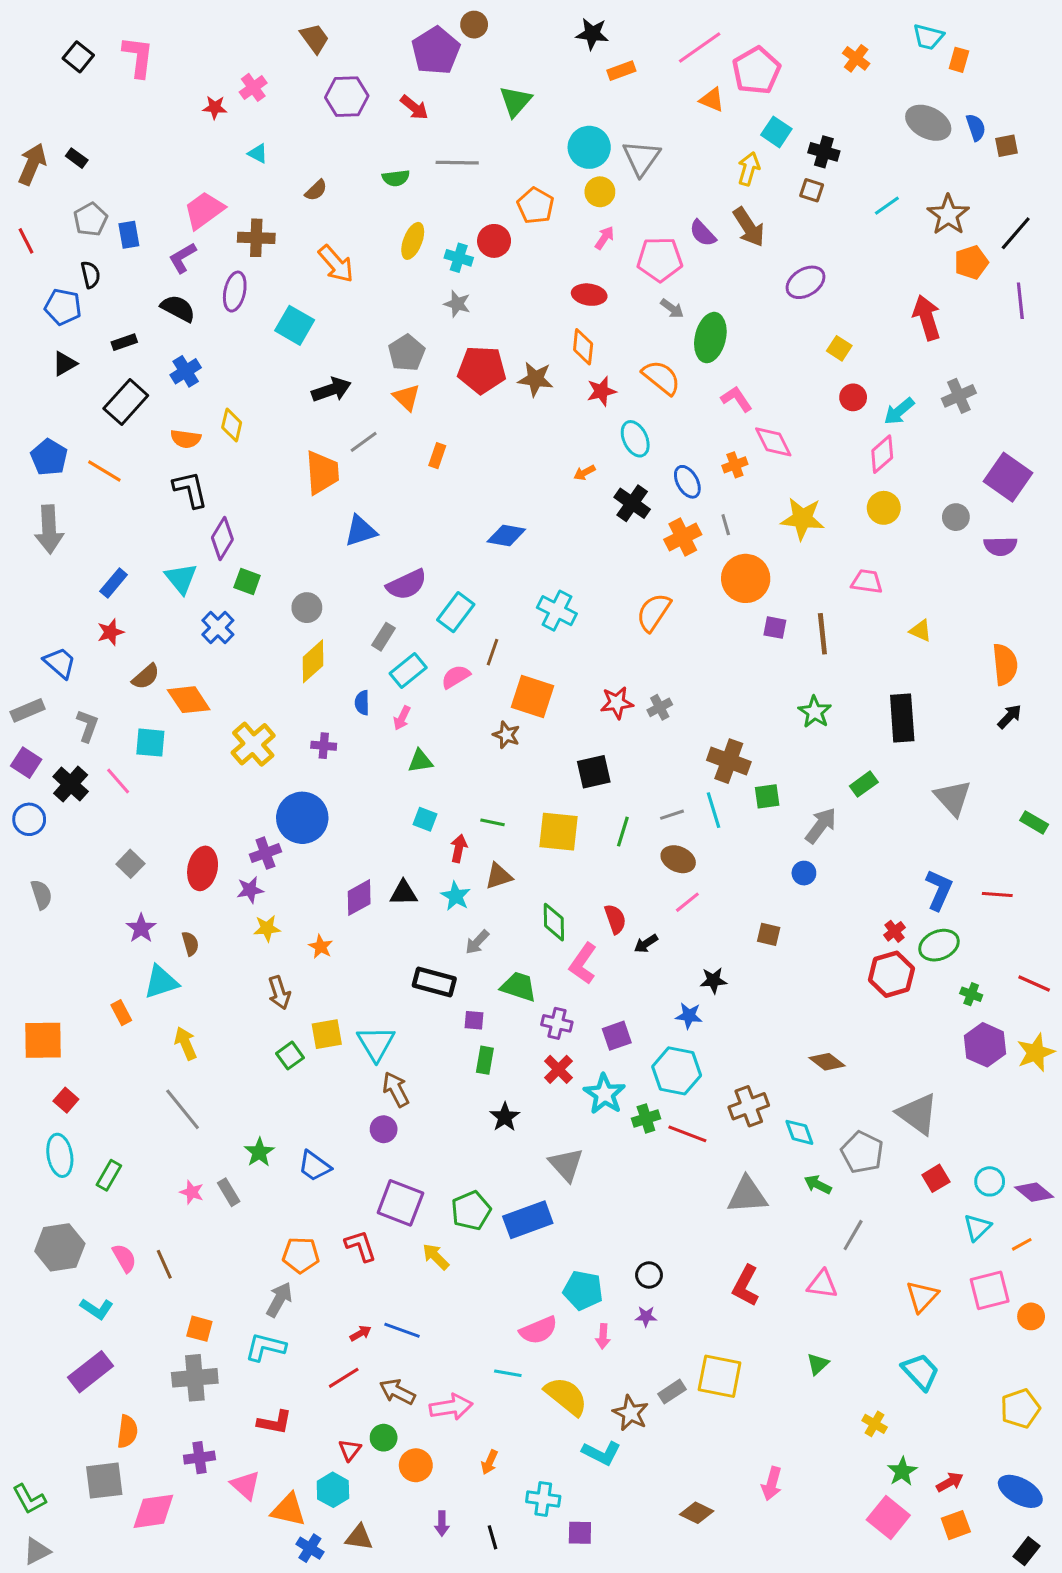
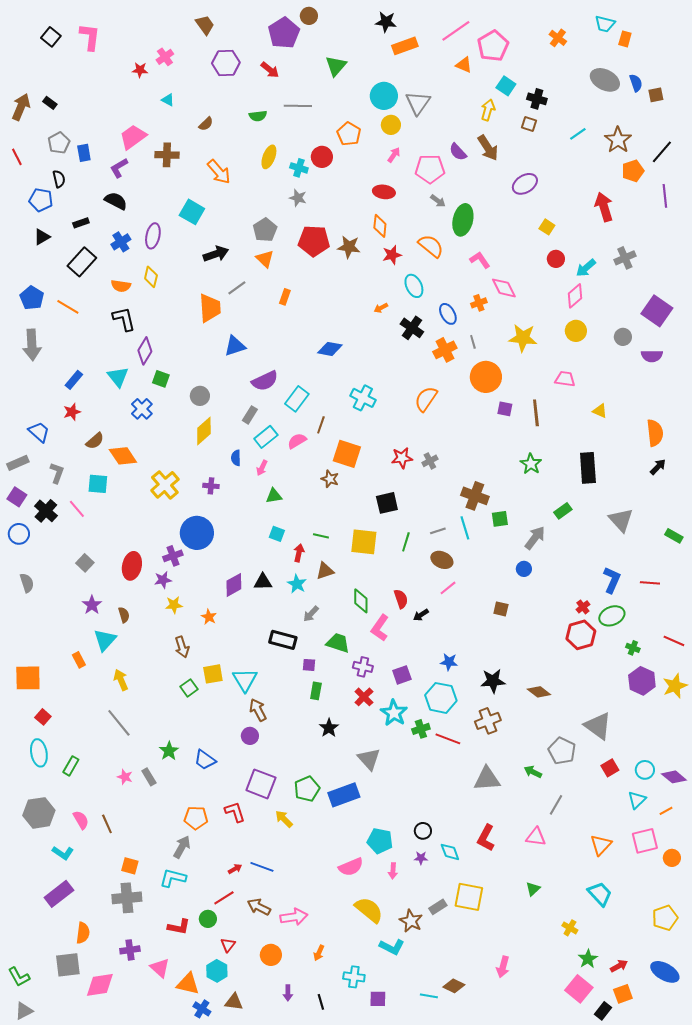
orange rectangle: (621, 71) -> (405, 46), size x1.4
purple ellipse: (235, 292) -> (153, 236), moved
black star: (713, 980) -> (493, 681), moved, size x1.4
cyan triangle: (161, 982) -> (105, 640), turned -30
cyan diamond: (799, 1132) -> (450, 852), moved
cyan line: (508, 1373) -> (429, 996), moved
green circle: (384, 1438) -> (208, 919), moved
black rectangle: (1026, 1551) -> (603, 1011), moved

